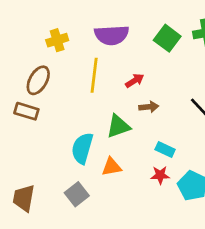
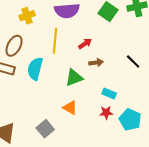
cyan semicircle: (82, 148) -> (35, 69), moved
orange triangle: (112, 167) -> (70, 108), turned 42

